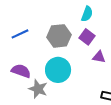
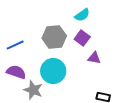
cyan semicircle: (87, 14) -> (82, 15), turned 35
blue line: (20, 34) -> (15, 45), moved

